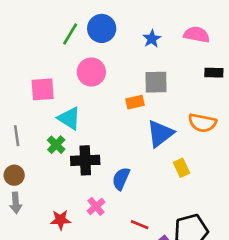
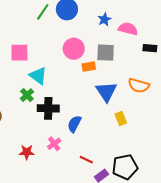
pink semicircle: (197, 35) -> (128, 29), moved
pink circle: (91, 72) -> (74, 49), moved
blue triangle: (160, 134) -> (106, 92), turned -30

